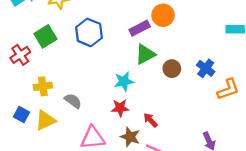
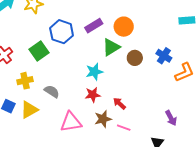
orange circle: (163, 15) -> (124, 27), moved
purple rectangle: (140, 28) -> (94, 26), moved
green square: (45, 36) -> (39, 51), moved
brown star: (130, 137) -> (103, 119), turned -30

